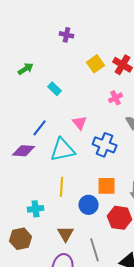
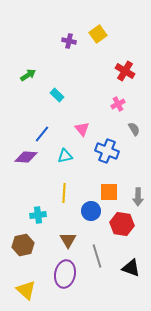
yellow square: (96, 64) -> (98, 34), moved
cyan triangle: (63, 150) -> (65, 156), size x0.6

